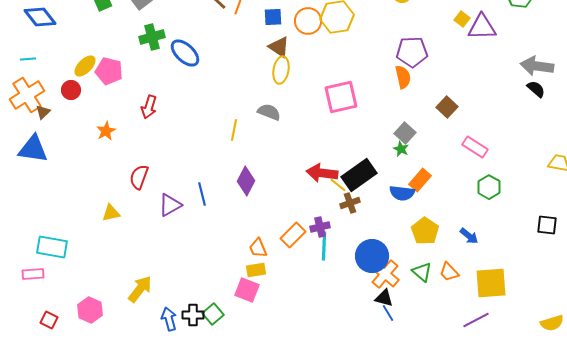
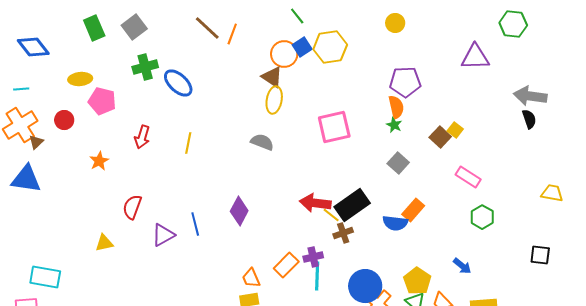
blue square: (273, 17) -> (302, 47), moved, turned -30
yellow square: (462, 19) -> (455, 130), moved
orange circle: (308, 21) -> (284, 54), moved
yellow ellipse: (85, 66) -> (80, 79), moved, turned 40
black semicircle: (536, 89) -> (529, 119), turned 30
yellow line: (234, 130) -> (188, 143), moved
green star: (401, 149) -> (394, 125), moved
yellow pentagon: (425, 231) -> (417, 281), moved

